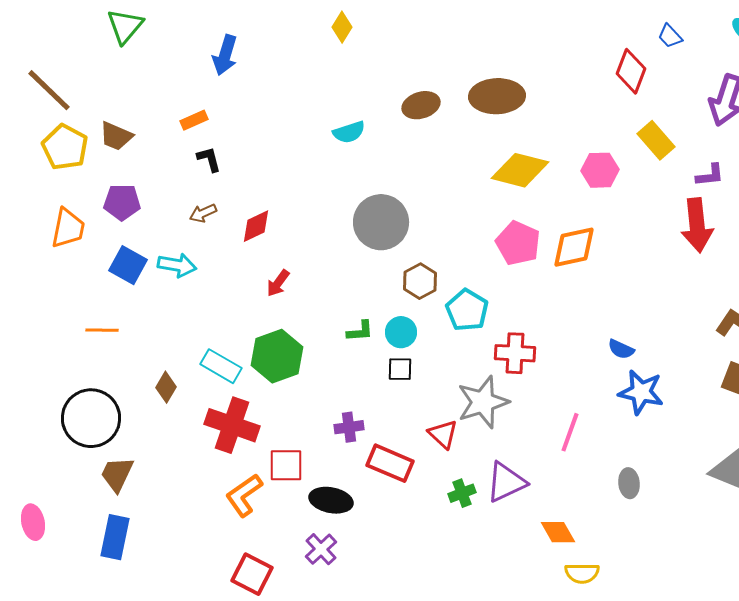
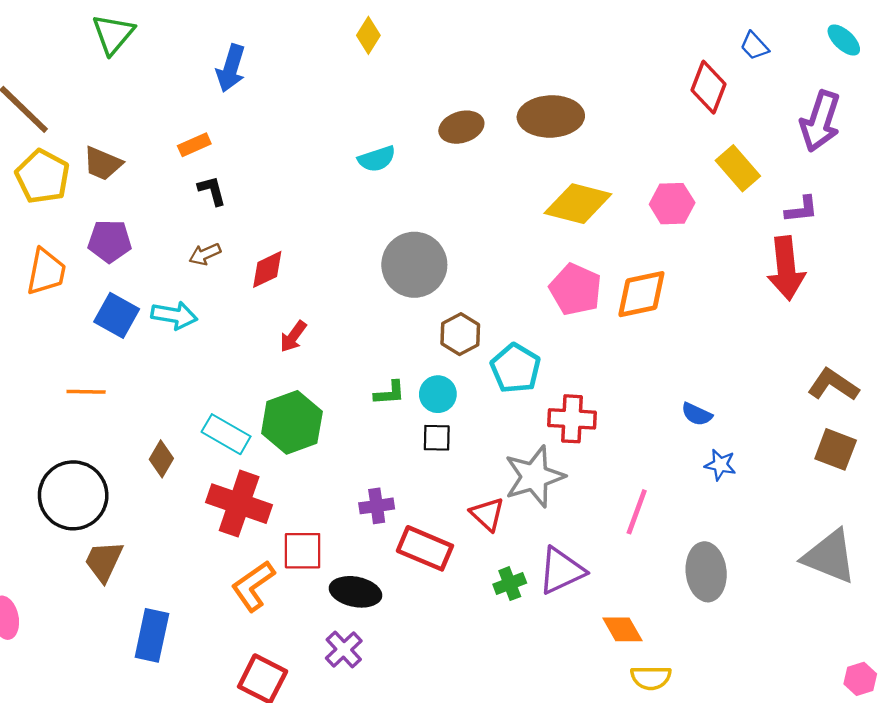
blue star: (641, 392) -> (720, 465), size x0.6
gray ellipse: (629, 483) -> (706, 572), size x1.6
blue rectangle: (115, 537) -> (152, 635), moved

